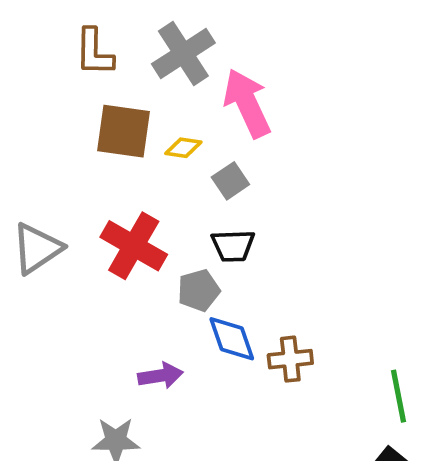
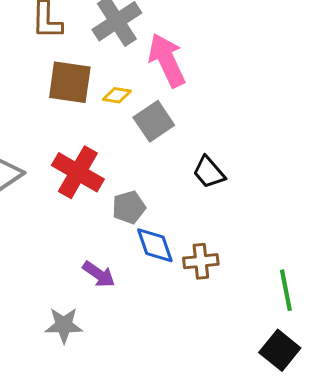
gray square: (230, 181) -> (154, 121), size x1.4
black trapezoid: (233, 246) -> (209, 172), moved, turned 51
purple arrow: (160, 376) -> (99, 274), turned 44

